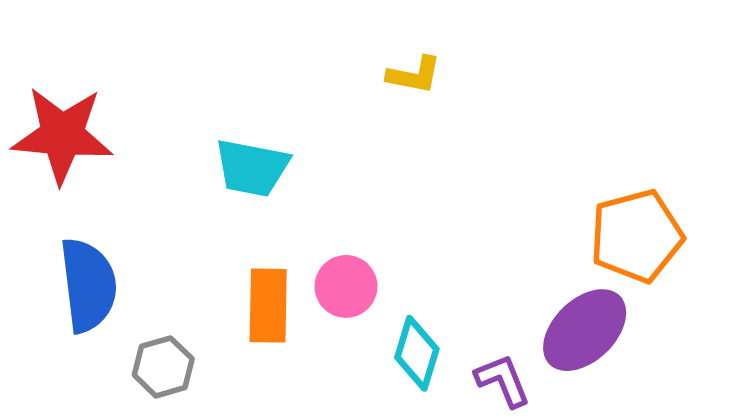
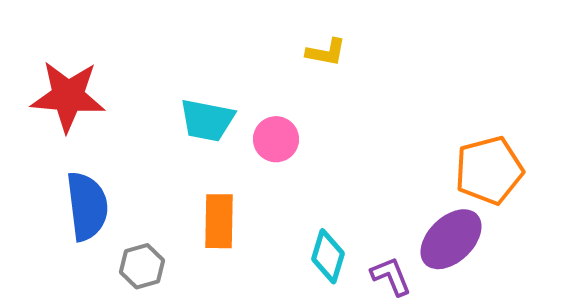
pink circle: (346, 286) -> (276, 139), moved

